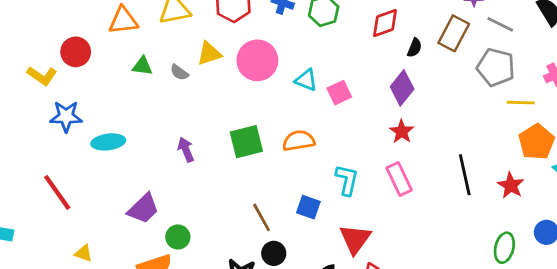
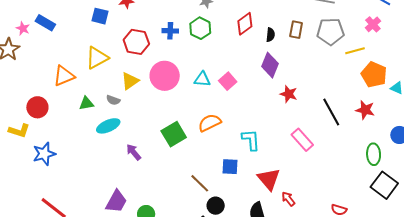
brown rectangle: (454, 33) -> (296, 30), moved, size x0.7
red star: (402, 132) -> (289, 94), moved
cyan ellipse: (108, 142) -> (108, 126), moved
pink rectangle: (399, 179) -> (302, 140), moved

